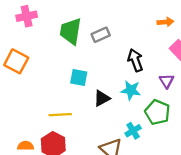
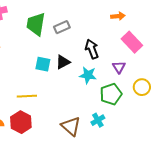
black triangle: (102, 98) -> (63, 62), moved
green pentagon: (157, 112) -> (111, 94), turned 30
cyan cross: (133, 131) -> (98, 120), moved

